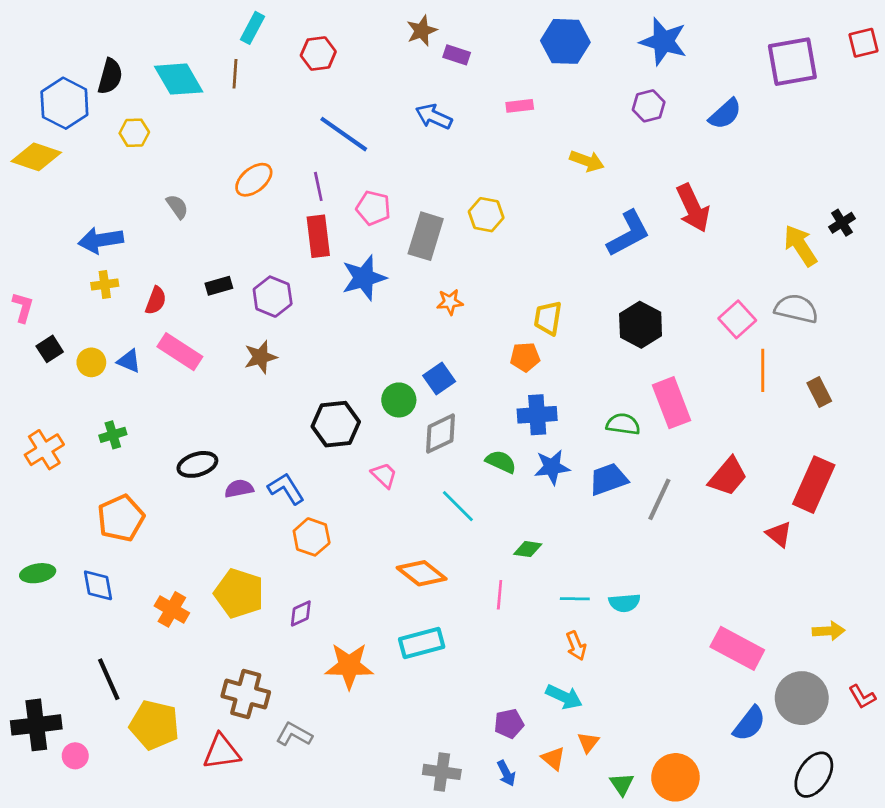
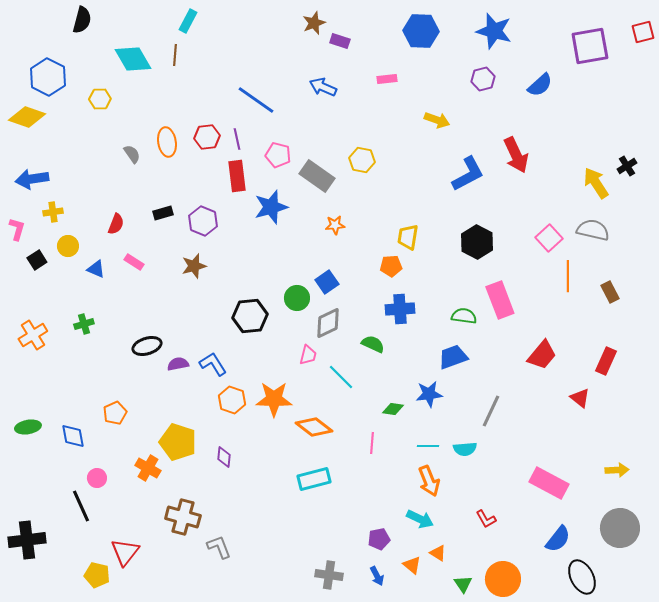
red hexagon: (318, 54) -> (207, 137), moved
black semicircle: (110, 76) -> (82, 20), moved
orange ellipse: (254, 180) -> (167, 142), moved, turned -60
gray rectangle: (426, 236) -> (317, 176), turned -72
blue arrow: (101, 240) -> (32, 179), moved
yellow cross: (105, 284) -> (53, 212), moved
pink rectangle: (180, 352) -> (134, 262), size x0.6
yellow circle: (91, 362) -> (68, 246), moved
blue star: (552, 467) -> (429, 394), moved
pink trapezoid: (384, 475) -> (308, 355), moved, turned 60
red rectangle: (814, 485) -> (606, 361), size x0.7
gray line: (659, 499) -> (491, 411), moved
orange pentagon: (121, 518) -> (115, 413), moved, size x0.7
orange cross: (172, 609) -> (148, 468), moved
purple diamond: (301, 613) -> (224, 457), turned -60
orange arrow: (576, 646) -> (429, 481), size x1.4
orange star: (349, 666) -> (274, 399), moved
red L-shape: (862, 697) -> (486, 519), moved
gray circle: (802, 698) -> (620, 528), moved
yellow pentagon: (154, 725) -> (97, 575), moved, size x0.7
gray L-shape: (294, 734) -> (219, 547), turned 40
orange triangle: (588, 742) -> (438, 553), turned -36
red triangle: (222, 752) -> (125, 552), moved, turned -44
pink circle: (75, 756) -> (97, 478), moved
black ellipse: (814, 775) -> (582, 577), moved, turned -60

